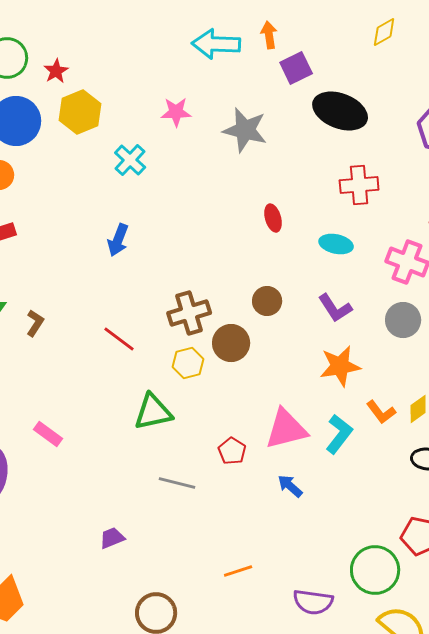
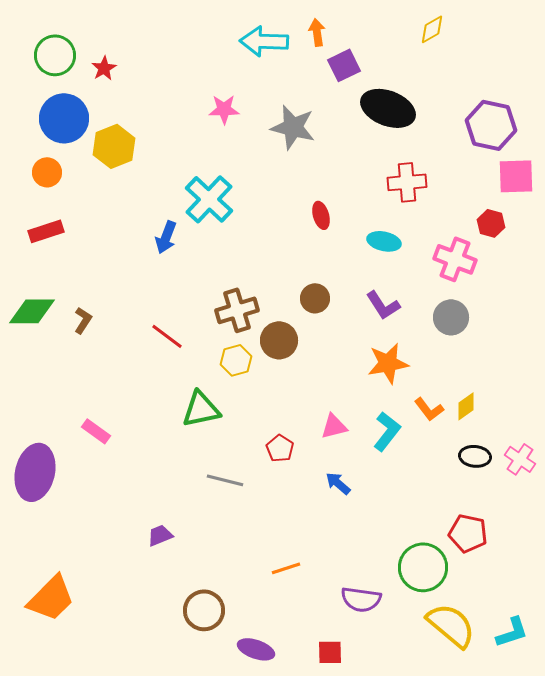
yellow hexagon: (80, 112) -> (114, 146), moved
cyan cross: (130, 160) -> (209, 199), moved, size x1.5
pink triangle: (286, 429) -> (334, 426), size x0.6

